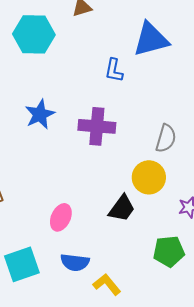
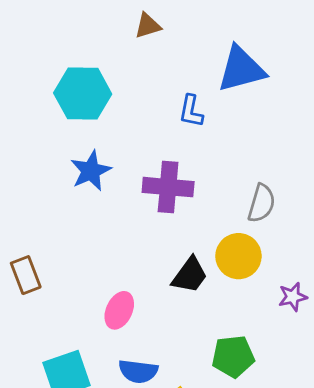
cyan hexagon: (34, 34) -> (83, 94), moved
black trapezoid: (122, 208) -> (190, 275), moved
green pentagon: (169, 251) -> (233, 356), moved

